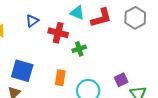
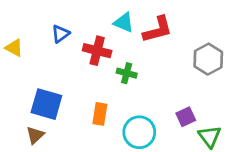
gray hexagon: (135, 18) -> (208, 59), moved
green cross: (79, 49) -> (127, 73), turned 32

